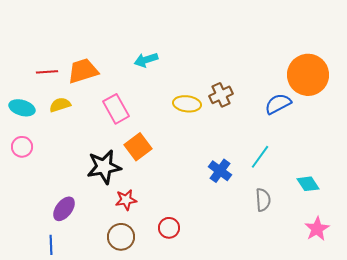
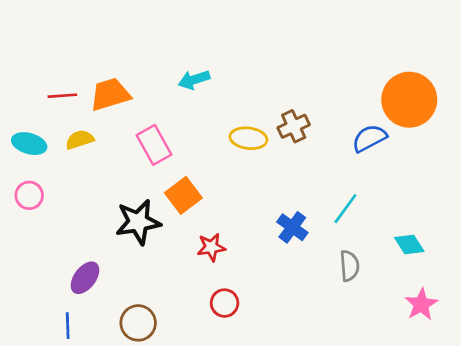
red star: (126, 200) -> (211, 247), moved
brown circle: (121, 237) -> (138, 323), moved

